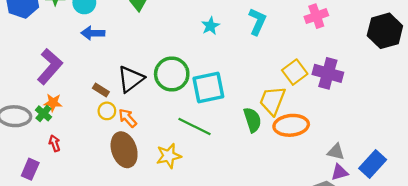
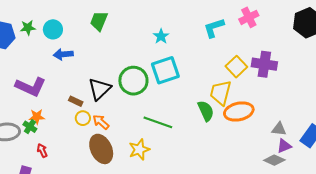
cyan L-shape: (257, 21) -> (214, 28), moved, turned -125
purple L-shape: (50, 66) -> (31, 87), turned 80
cyan square: (208, 88) -> (165, 70), moved

